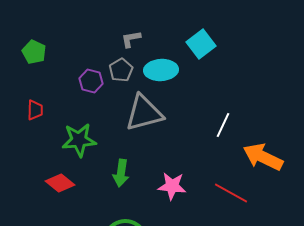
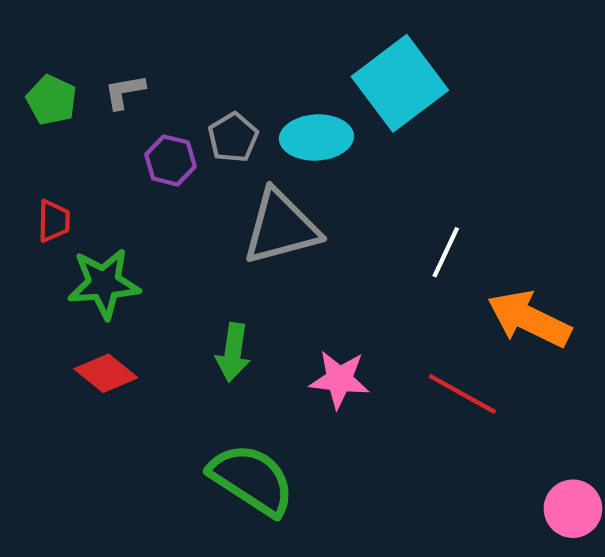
gray L-shape: (131, 39) -> (125, 92), moved
cyan square: (201, 44) -> (400, 83), size x1.5
green star: (79, 140) -> (104, 283), moved

